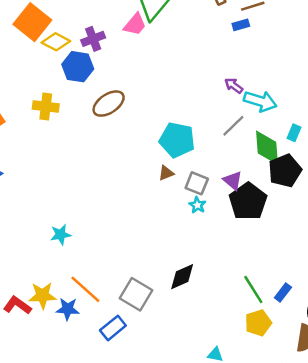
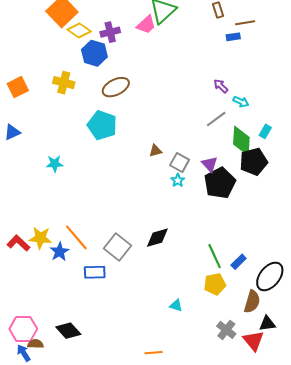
cyan arrow: (260, 101) -> (241, 102), size x0.6
cyan pentagon: (177, 140) -> (102, 125), moved
cyan star: (61, 235) -> (55, 164), moved
blue star: (68, 309) -> (59, 252), turned 30
blue rectangle: (113, 328) -> (95, 272), turned 30

